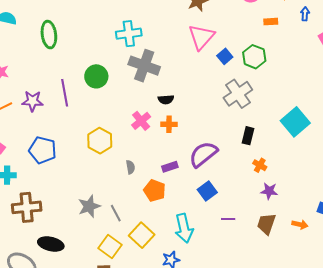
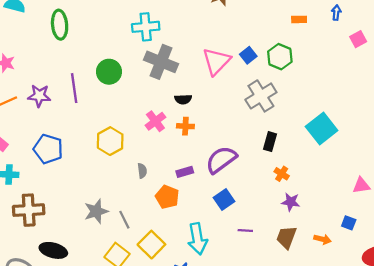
pink triangle: (201, 37) -> (216, 61), moved

